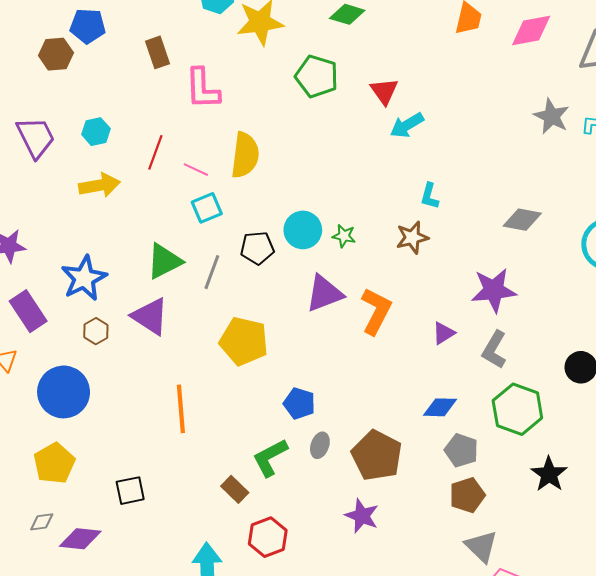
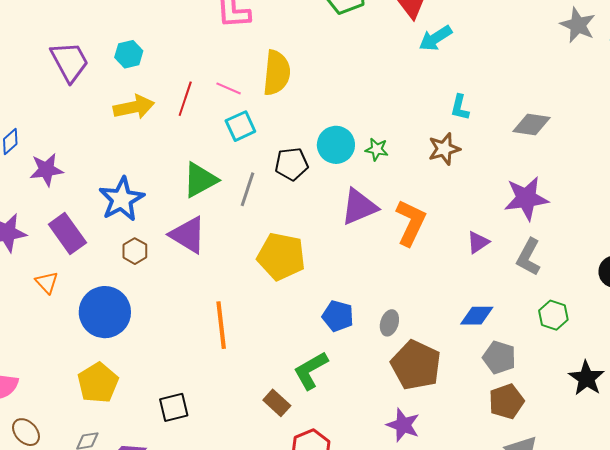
red line: (155, 152) -> (185, 99), moved
gray diamond: (522, 220) -> (531, 124), moved
green hexagon: (517, 409) -> (553, 315), size x0.6
gray ellipse: (320, 445) -> (389, 323), moved

